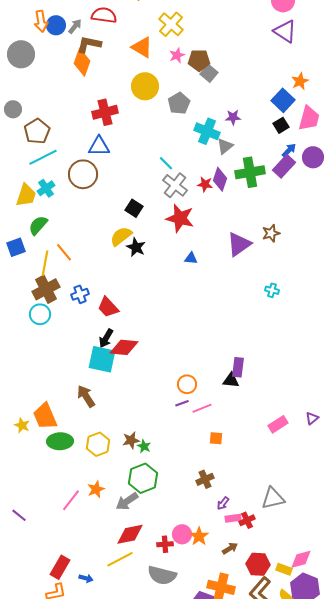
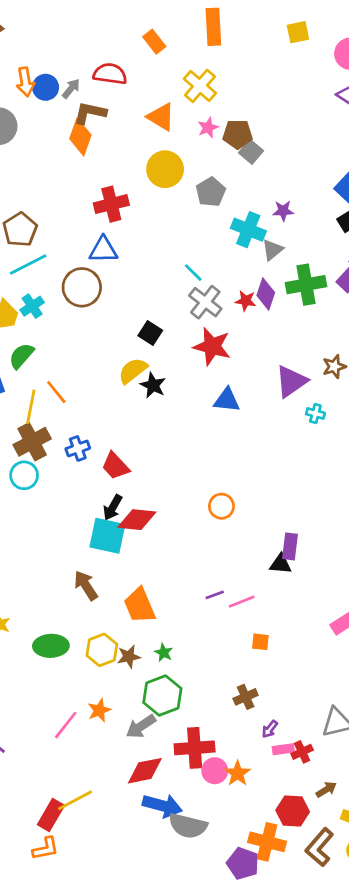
blue triangle: (191, 258) -> (227, 400), size x1.5
cyan cross: (272, 290) -> (315, 414), moved
orange circle: (187, 384) -> (221, 506), moved
orange trapezoid: (45, 416) -> (140, 606), moved
brown star: (131, 440) -> (129, 657), moved
red cross: (165, 544) -> (195, 748), moved, size x1.8
brown arrow: (230, 548) -> (326, 790), moved
yellow line: (120, 559) -> (75, 800), moved
red hexagon: (258, 564) -> (293, 811), moved
blue arrow: (86, 578) -> (162, 806), moved, size x2.0

